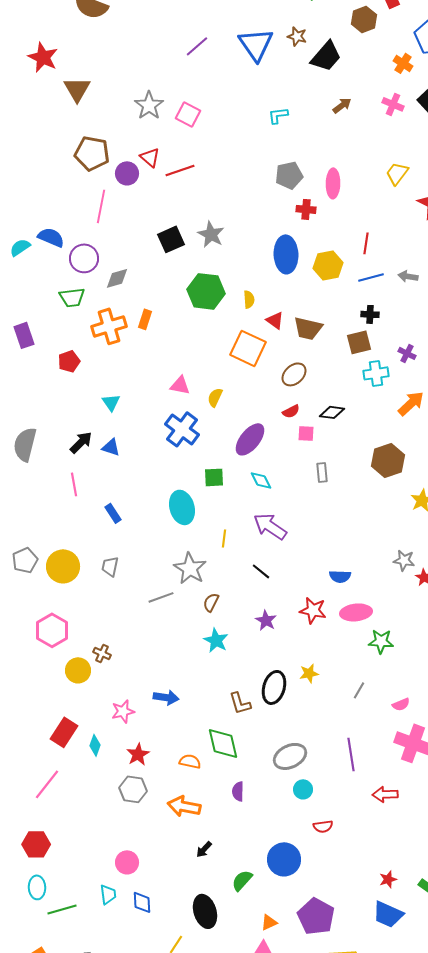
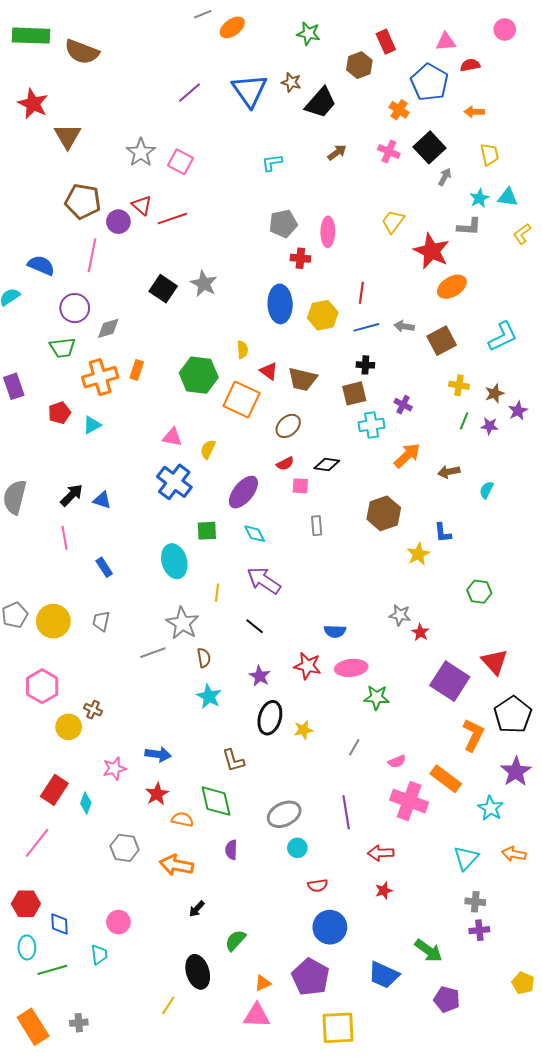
blue semicircle: (51, 237) -> (41, 265), moved
black square: (171, 239) -> (163, 289), turned -32
green hexagon: (206, 291) -> (199, 375), moved
cyan triangle: (111, 402) -> (92, 425), moved, turned 36
brown semicircle: (211, 602) -> (204, 658), turned 144
black ellipse: (274, 687) -> (270, 718), moved
red star: (138, 754) -> (157, 794), moved
blue circle: (284, 859) -> (330, 927), moved
red star: (388, 879) -> (384, 891), moved
blue diamond: (142, 902) -> (59, 924), moved

